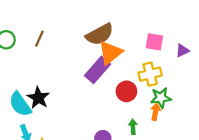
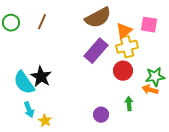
orange triangle: (110, 53) -> (124, 31), moved, size x0.7
yellow cross: (150, 74) -> (127, 47), moved
orange arrow: (155, 112) -> (150, 90), turned -84

